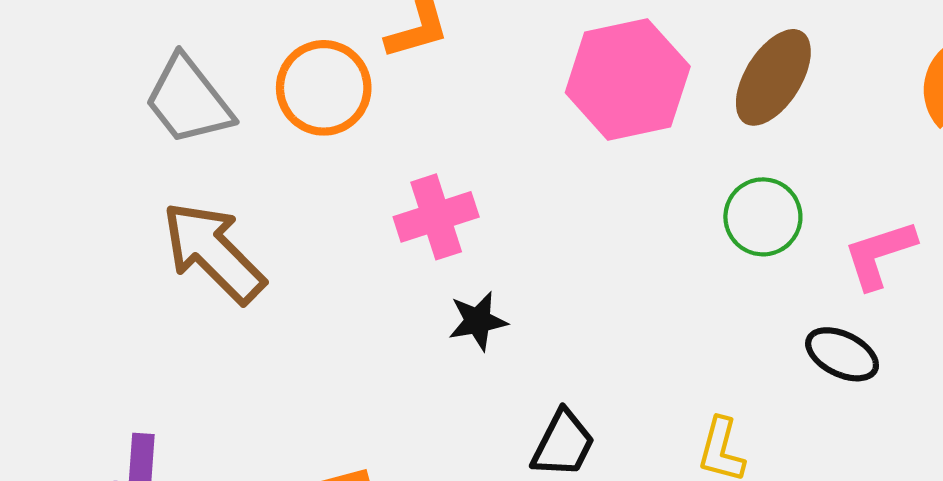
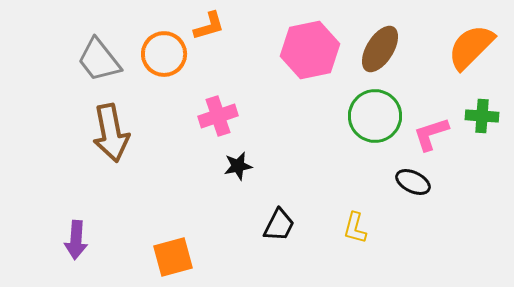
green circle: (763, 217) -> (375, 116), size x1.4
brown arrow: (213, 252) -> (111, 133), turned -146

